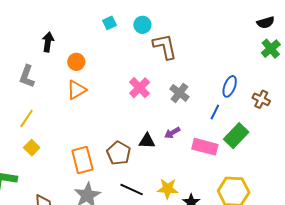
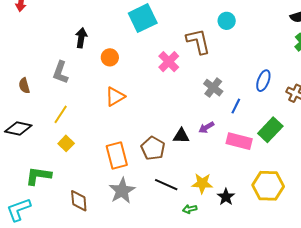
cyan square: (109, 23) -> (143, 18), size x2.0
cyan circle: (142, 25) -> (227, 21), moved
pink cross: (140, 88) -> (169, 62), moved
orange triangle: (76, 90) -> (115, 97), moved
blue line: (215, 112) -> (236, 106), moved

